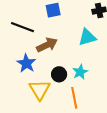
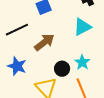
black line: (23, 27) -> (17, 30), turned -35
blue star: (26, 63) -> (17, 66), moved

